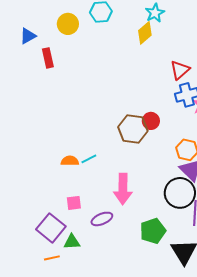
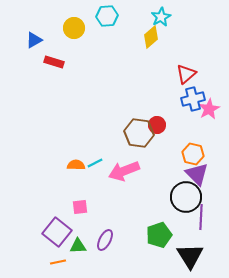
red rectangle: (48, 58) -> (54, 62), turned -60
pink arrow: (123, 189) -> (124, 171), moved, turned 68
purple ellipse: (102, 219) -> (105, 240), moved, turned -40

